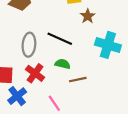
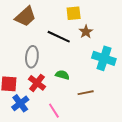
black line: (60, 39) -> (59, 37), moved
brown line: (78, 80) -> (86, 93), moved

